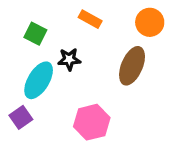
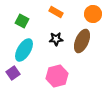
black star: (69, 59) -> (56, 39), moved

